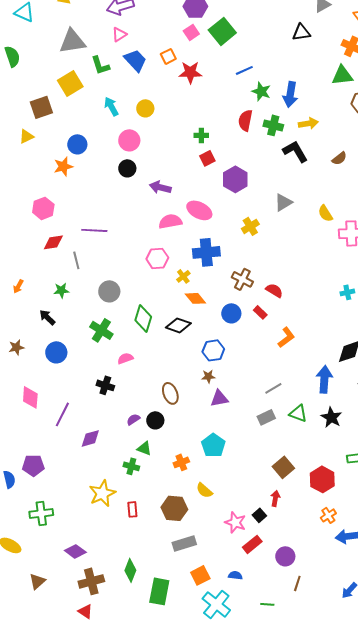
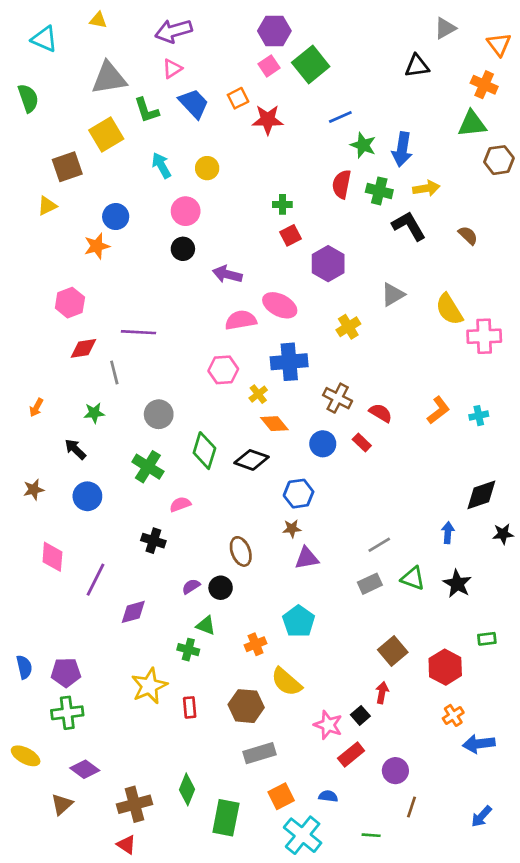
brown semicircle: (339, 158) -> (468, 235), turned -98
yellow semicircle: (325, 213) -> (449, 309), size x1.4
orange L-shape: (286, 337) -> (438, 410), moved
blue arrow: (324, 379) -> (448, 533), size x0.6
purple pentagon: (33, 465) -> (66, 672), moved
yellow semicircle: (204, 490) -> (286, 682), size x1.4
purple diamond: (75, 551) -> (85, 769), moved

